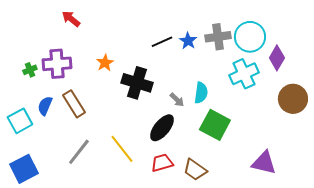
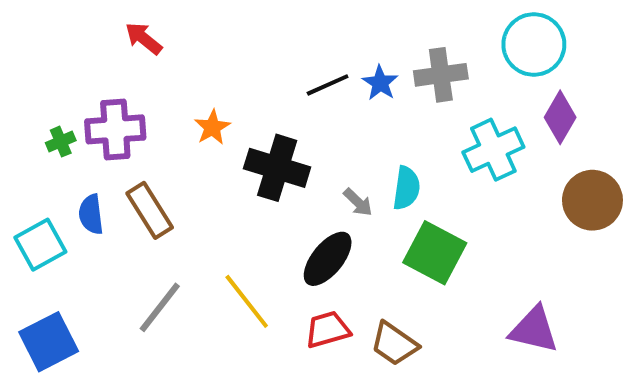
cyan circle: (250, 37) -> (534, 44), moved
blue semicircle: (45, 106) -> (91, 214), turned -30

